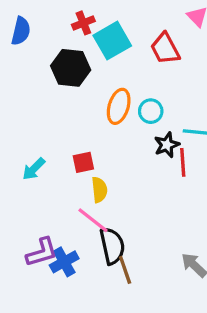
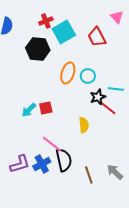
red line: (183, 162) -> (108, 108), turned -48
cyan arrow: (34, 169) -> (29, 110), moved
yellow semicircle: (99, 190) -> (84, 125), moved
blue cross: (64, 262) -> (42, 164), moved
brown line: (125, 270) -> (89, 175), moved

